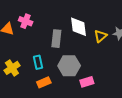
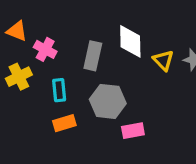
pink cross: (26, 21) -> (45, 49), moved
yellow triangle: (100, 36) -> (163, 60), turned -40
yellow cross: (12, 68) -> (19, 77), moved

